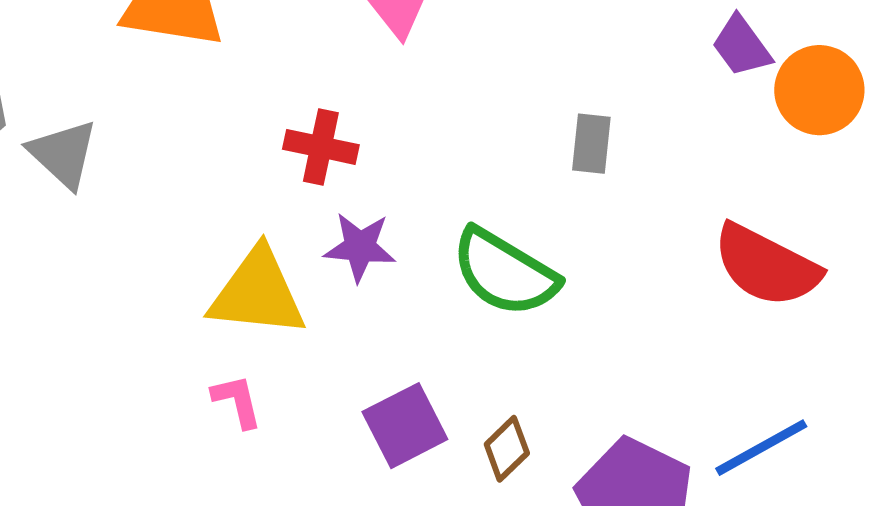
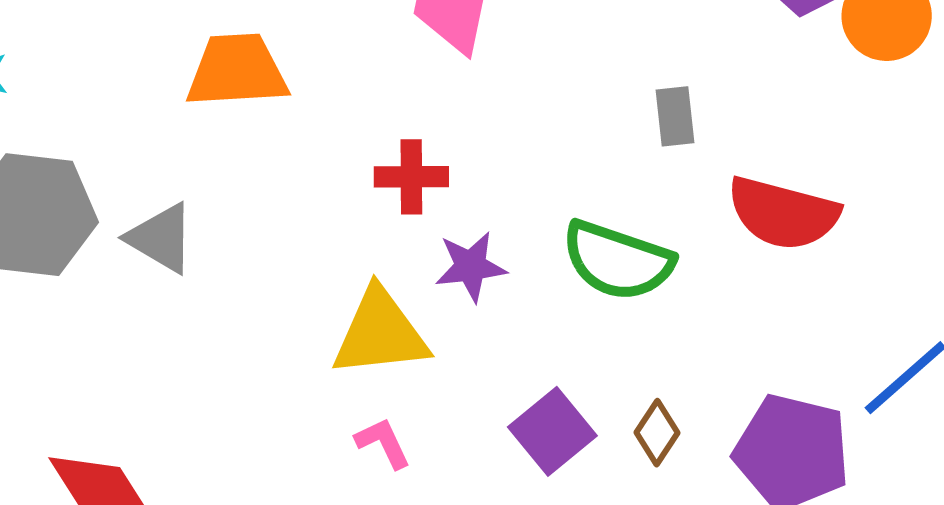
red semicircle: (766, 266) -> (783, 213), moved

